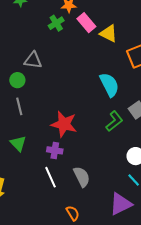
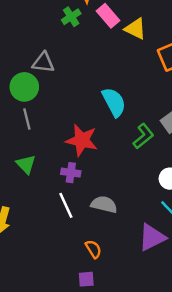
green circle: (17, 80) -> (24, 87), size x1.5
cyan semicircle: (109, 85) -> (114, 102), moved
gray semicircle: (82, 177) -> (104, 204), turned -50

